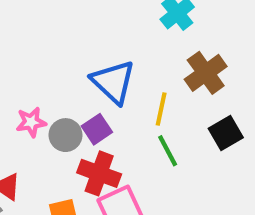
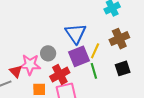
pink star: (31, 122) -> (30, 65), moved, size x1.5
purple square: (97, 129) -> (79, 56), moved, size x1.5
red cross: (99, 173) -> (60, 75), turned 30

